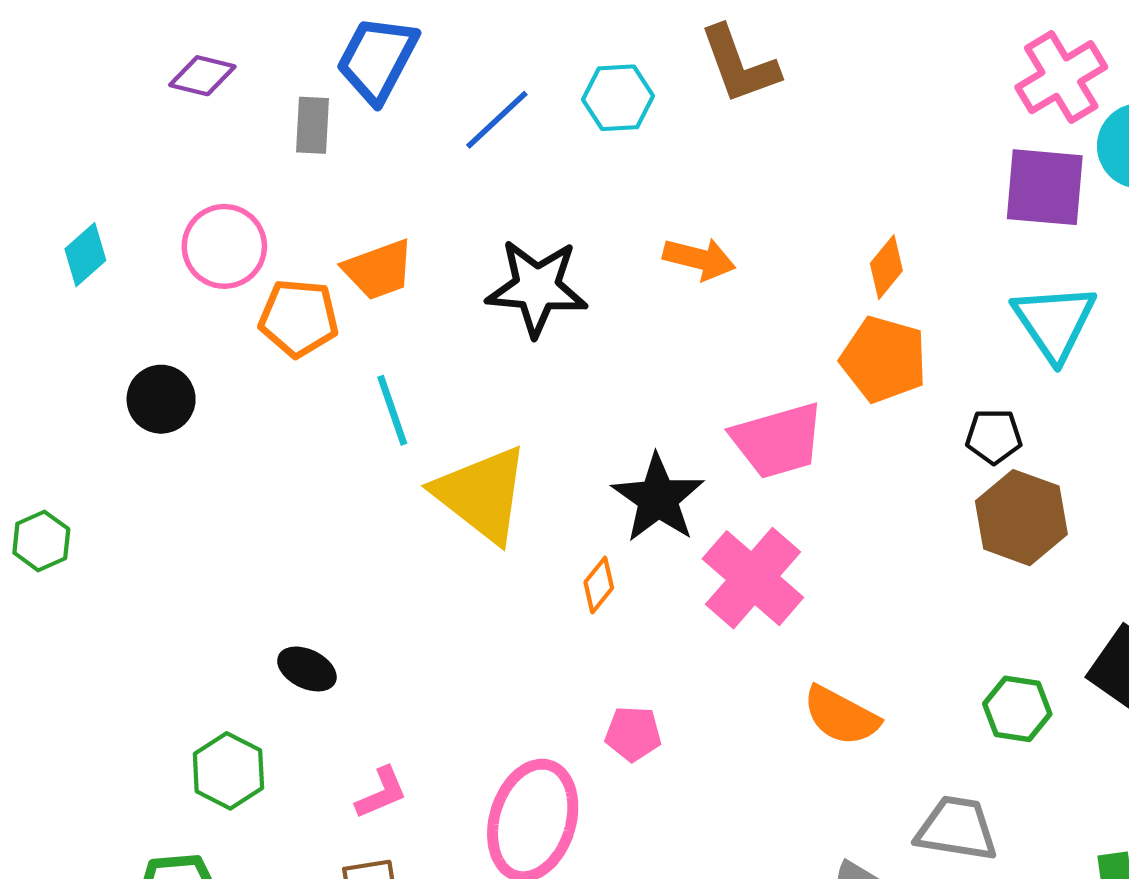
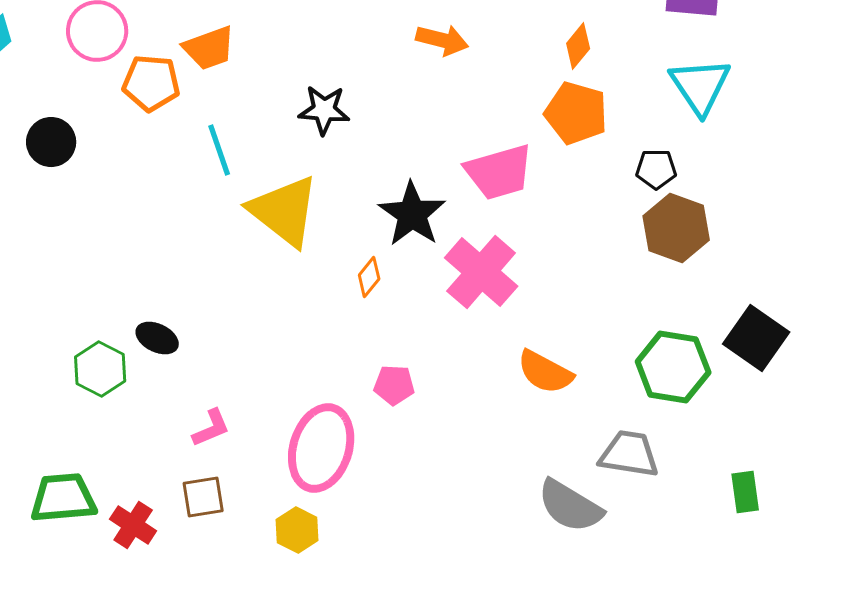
black star: (537, 288) -> (324, 110), moved, size x0.7
green hexagon: (1017, 709) -> (673, 367), size x1.5
green hexagon: (228, 771) -> (100, 369), moved

